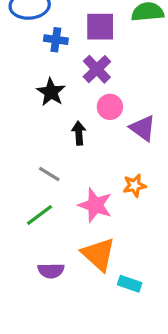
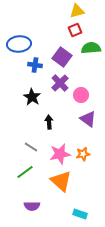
purple square: (100, 27) -> (62, 57), turned 36
pink circle: (110, 107) -> (81, 95), moved
pink star: (95, 205) -> (60, 154), moved, turned -30
orange triangle: (98, 254) -> (61, 181), moved

